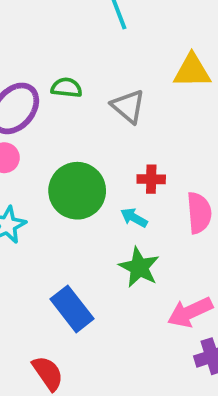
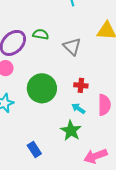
cyan arrow: (134, 218) -> (78, 108), moved
blue rectangle: (72, 309) -> (34, 149), size x0.7

